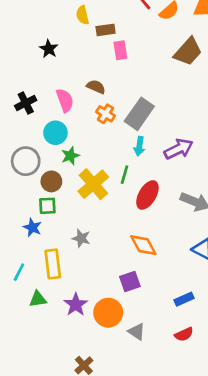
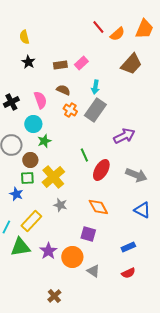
yellow semicircle: (83, 15) -> (24, 37), moved
brown rectangle: (106, 30) -> (60, 65), moved
pink rectangle: (120, 50) -> (81, 63), turned 56
cyan arrow: (139, 146) -> (95, 87), moved
green line: (124, 175) -> (84, 155), turned -40
yellow cross: (93, 184) -> (53, 177), moved
gray star: (81, 238) -> (60, 205), moved
yellow rectangle: (53, 264) -> (31, 221), turned 50
purple square: (130, 282) -> (88, 234), turned 35
green triangle: (38, 299) -> (20, 247), size x1.5

